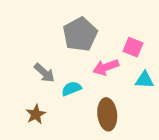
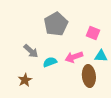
pink arrow: (106, 67) -> (74, 57), moved
brown ellipse: (107, 114) -> (89, 76), moved

